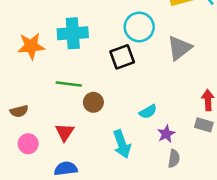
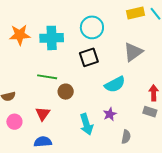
cyan circle: (139, 27) -> (92, 27), moved
orange star: (31, 46) -> (20, 35), moved
cyan semicircle: (148, 112) -> (115, 84), moved, size x1.5
purple star: (166, 134) -> (110, 114), moved

